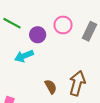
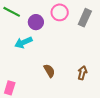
brown arrow: (77, 83) -> (82, 73), moved, size x0.6

